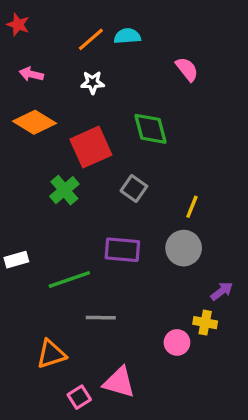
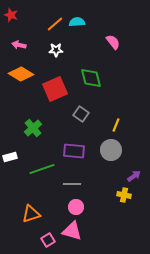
green cross: (64, 190) -> (33, 128), moved
gray line: (101, 318) -> (72, 184), moved
pink circle: (177, 342) -> (76, 207), moved

